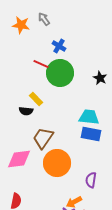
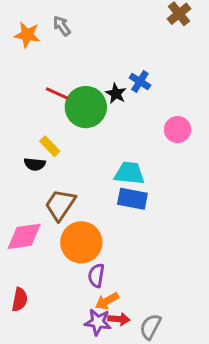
blue cross: (59, 46) -> (140, 81), moved
black star: (100, 78) -> (116, 94), moved
purple semicircle: (91, 180) -> (96, 275), moved

